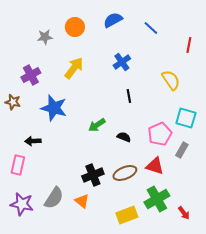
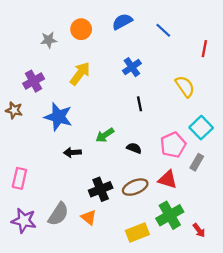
cyan square: (186, 118) -> (201, 128), turned 30
black arrow: (33, 141) -> (72, 152), moved

